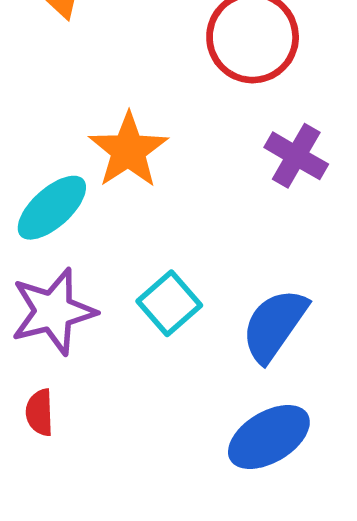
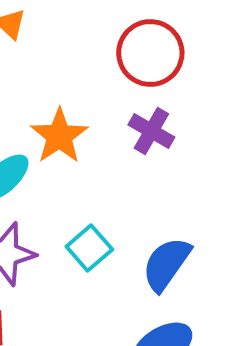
purple cross: (296, 156) -> (151, 131), moved

